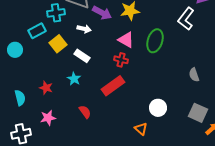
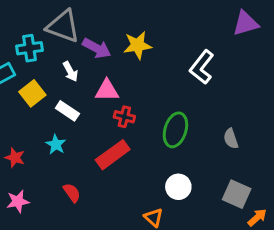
white L-shape: (186, 19) -> (202, 67), moved
white arrow: (84, 29) -> (70, 72), turned 48
pink triangle: (126, 40) -> (107, 90), moved, turned -30
green ellipse: (155, 41) -> (175, 130), moved

